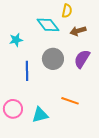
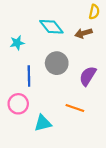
yellow semicircle: (67, 11) -> (94, 12), moved
purple semicircle: (82, 59) -> (88, 76), moved
pink circle: (13, 109) -> (18, 104), moved

